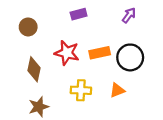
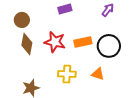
brown diamond: (34, 69) -> (27, 44), moved
orange triangle: (117, 90) -> (98, 74), turned 40

